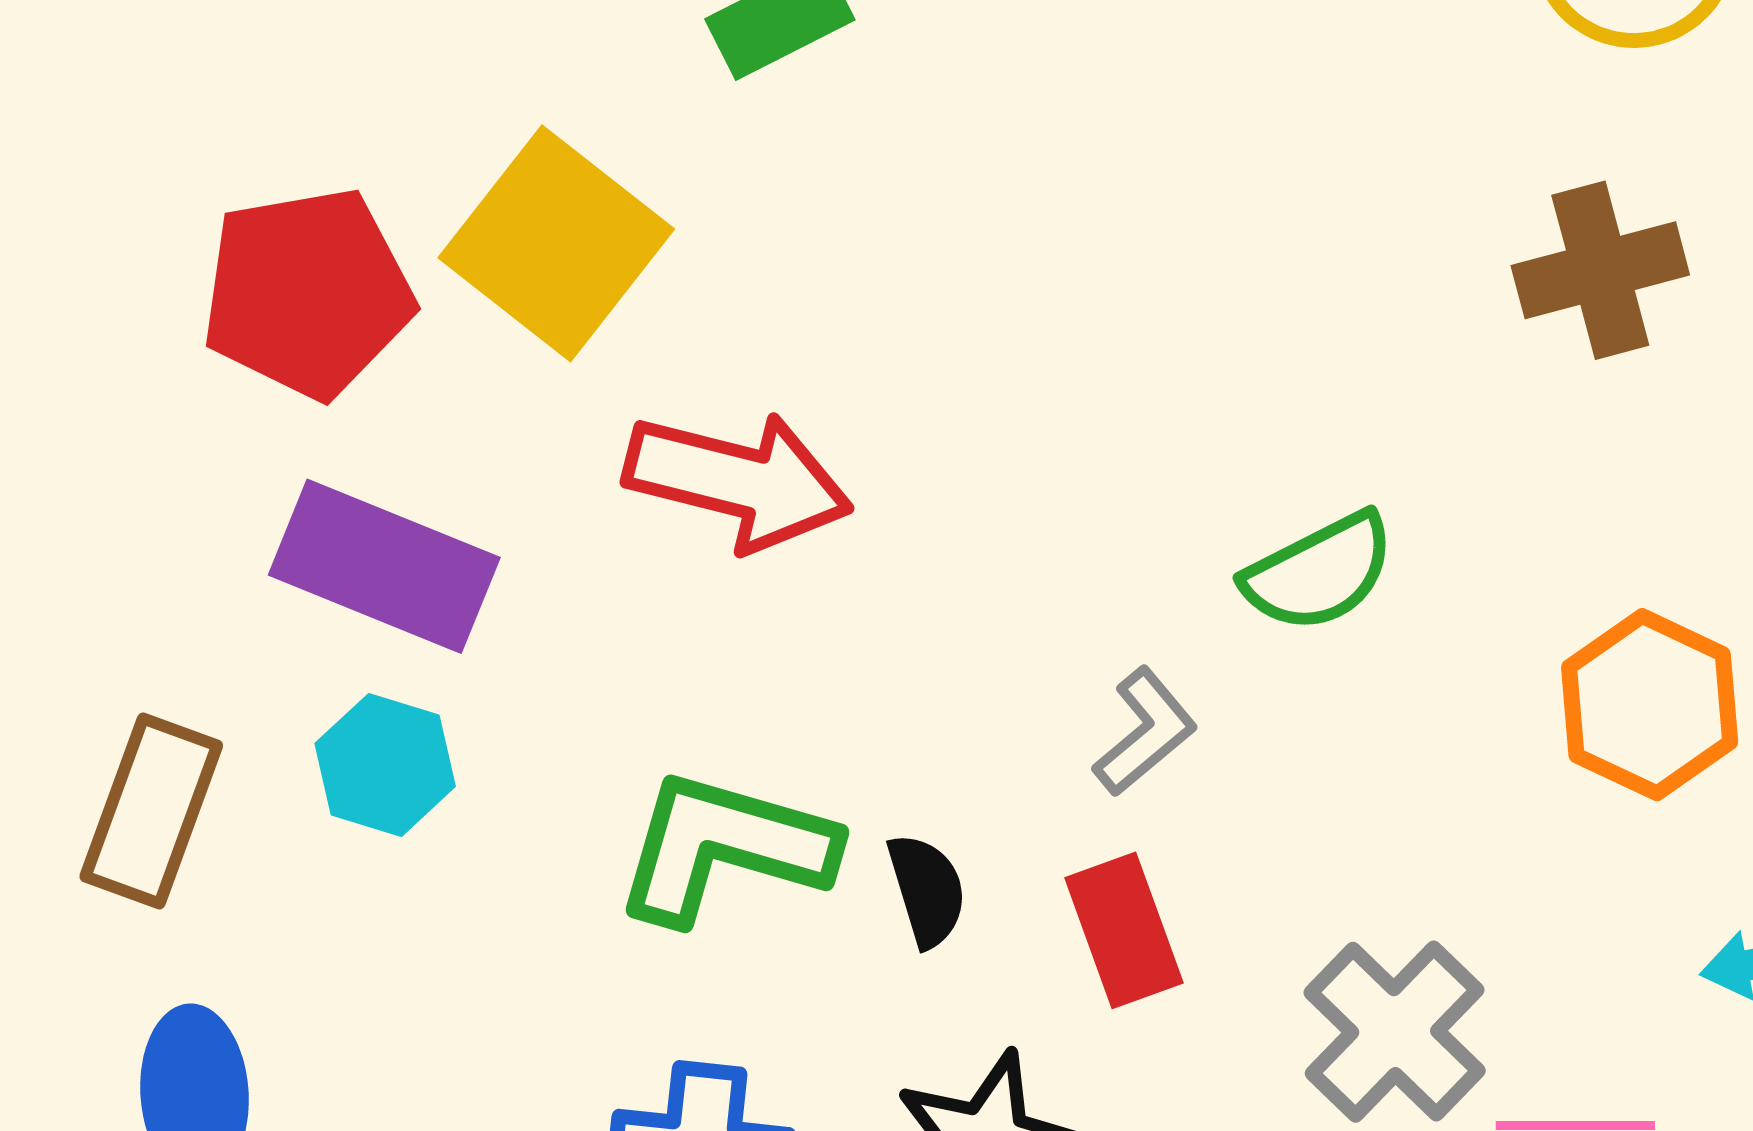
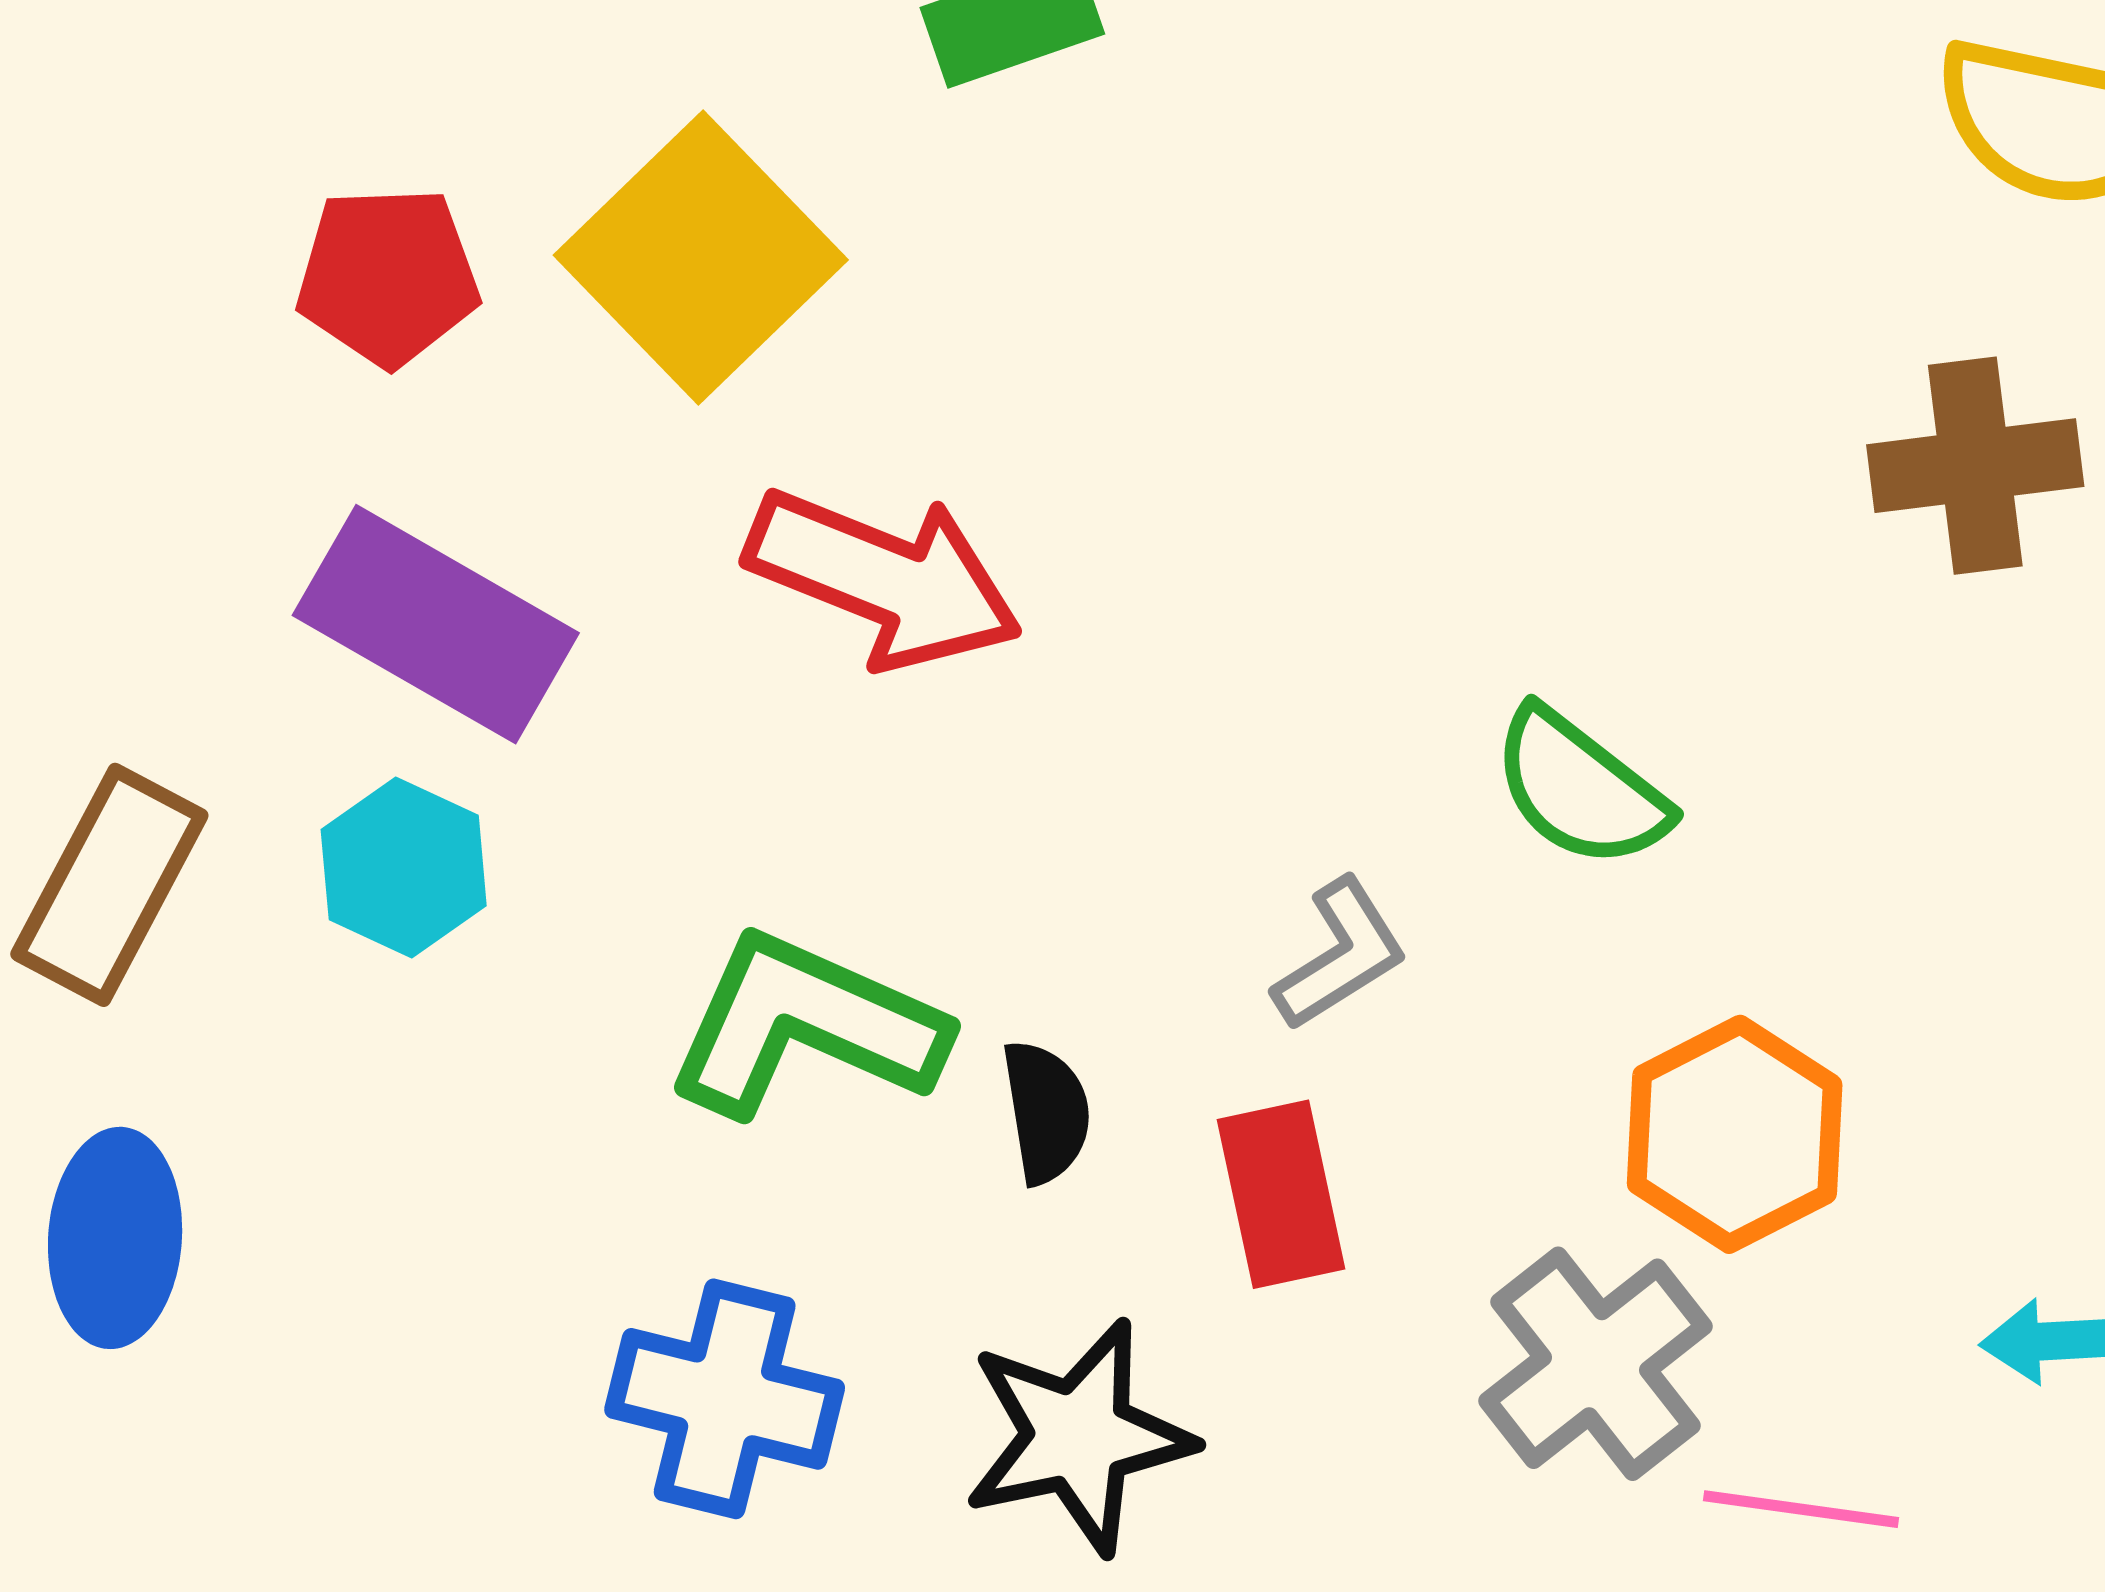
red pentagon: (308, 293) -> (388, 276), size x0.7
green semicircle: (1319, 572) -> (1580, 789), turned 57
orange hexagon: (1650, 705) -> (1735, 1134), moved

